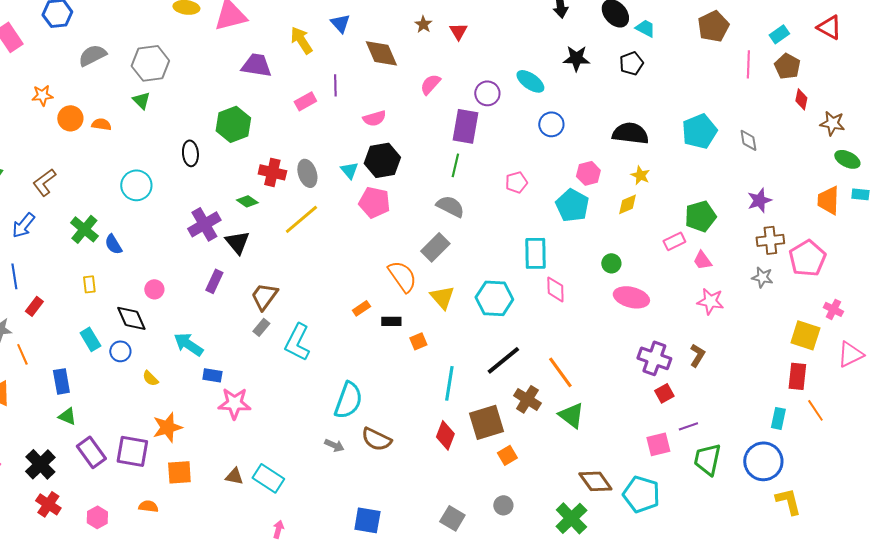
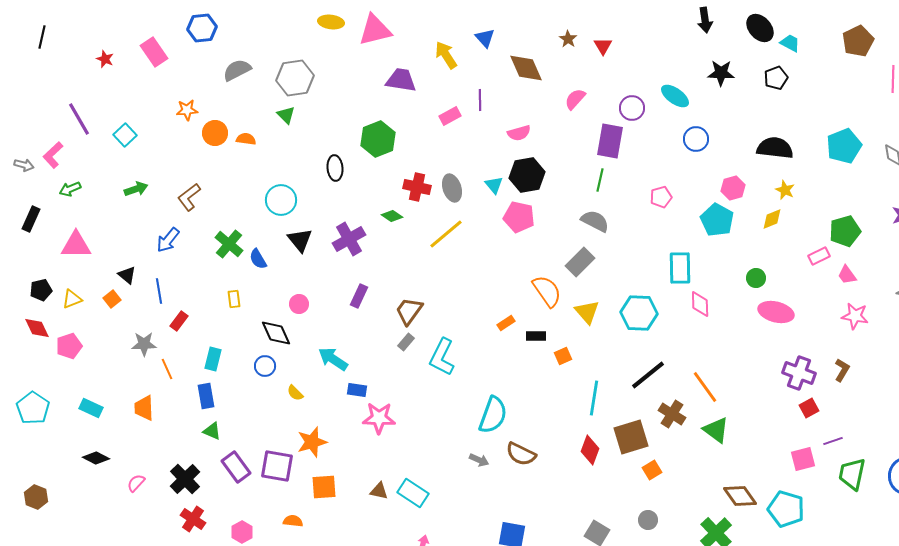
black triangle: (237, 242) -> (300, 240), moved
cyan rectangle: (90, 339) -> (213, 359), moved, turned 45

